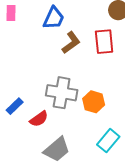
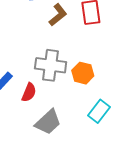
red semicircle: (39, 119) -> (29, 92), turned -30

